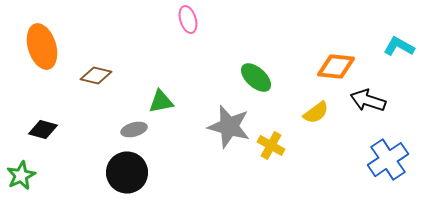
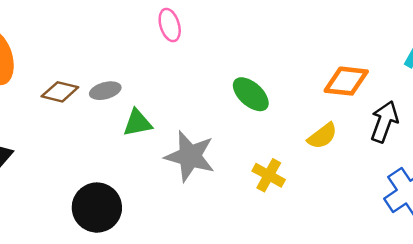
black arrow: (368, 101) -> (384, 122), turned 92
gray star: (229, 127) -> (190, 156), moved
gray ellipse: (134, 130) -> (105, 91), moved

